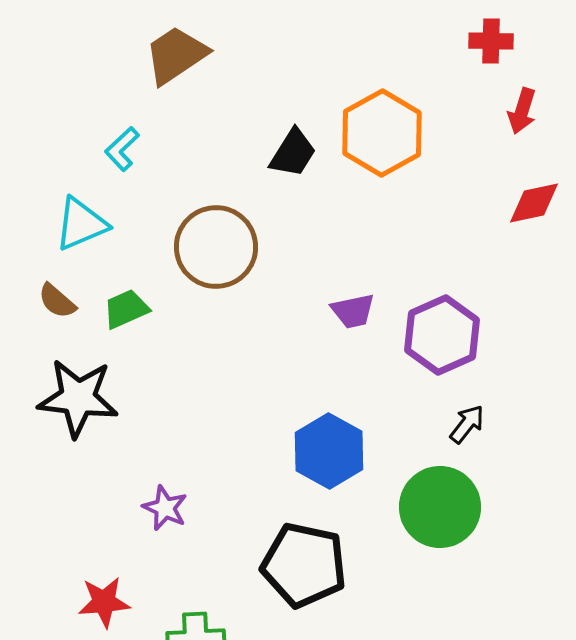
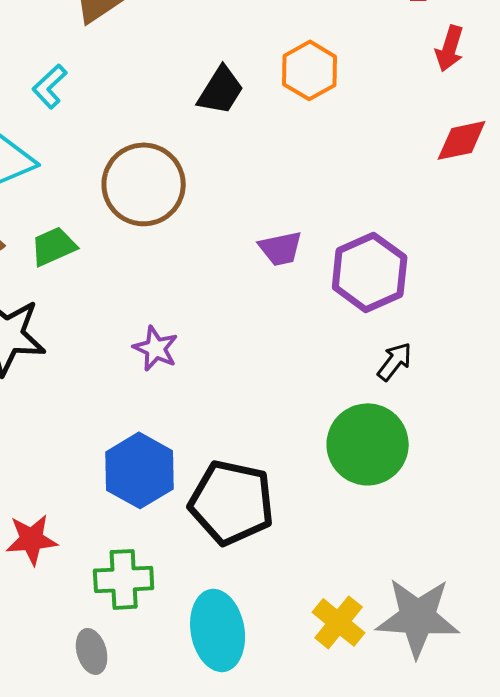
orange hexagon: (382, 133) -> (310, 70), size x0.7
blue hexagon: (329, 451) -> (140, 470), moved
purple star: (165, 508) -> (156, 348), moved

